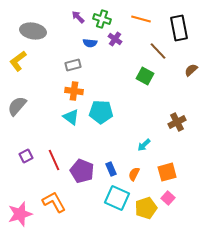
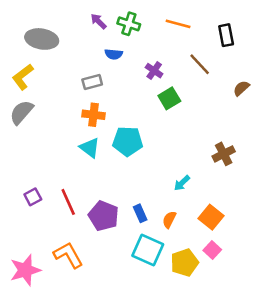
black rectangle: (179, 28) -> (226, 35), size x0.7
purple cross: (115, 39) -> (154, 71), moved
green square: (145, 76) -> (169, 98), moved, turned 30
gray semicircle: (17, 106) -> (21, 112), moved
orange square: (167, 172) -> (211, 217), turned -36

